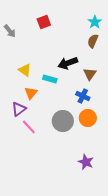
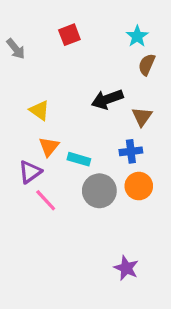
cyan star: (95, 22) -> (137, 36), moved
cyan rectangle: (50, 79) -> (79, 159), moved
blue cross: (83, 96) -> (131, 151), turned -32
purple star: (86, 162) -> (126, 268), moved

